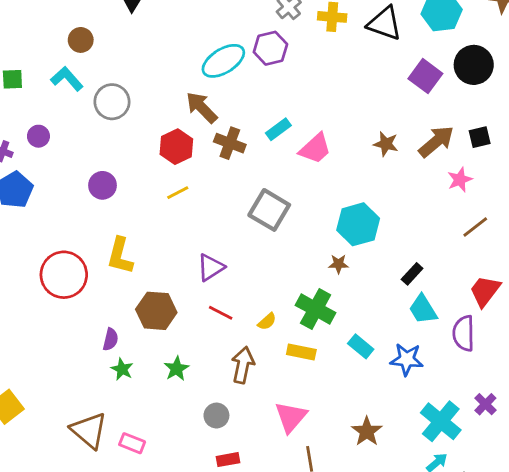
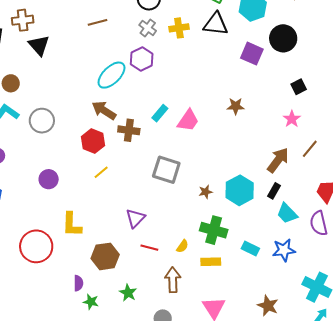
brown arrow: (436, 142) -> (278, 160), moved
cyan hexagon: (358, 224) -> (240, 190), moved
brown star: (338, 264) -> (206, 192), moved

